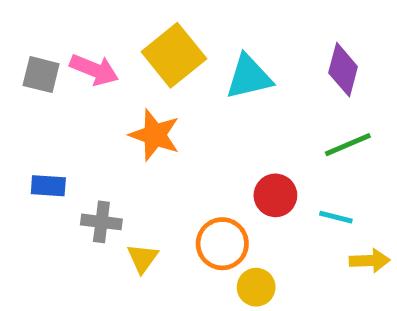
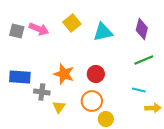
yellow square: (174, 55) -> (72, 23), size x0.7
orange star: (155, 135) -> (64, 74), moved
blue rectangle: (48, 186) -> (20, 77), size x1.5
red circle: (275, 195) -> (96, 74), moved

